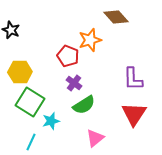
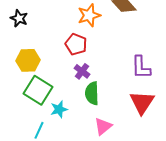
orange star: (90, 40) -> (89, 15), moved
green semicircle: (84, 105) -> (92, 93), turned 120

